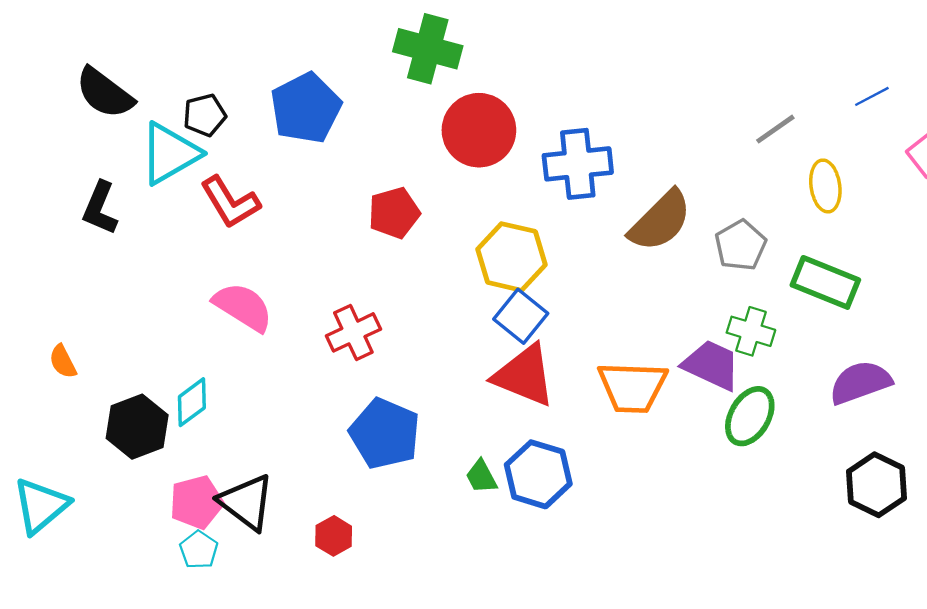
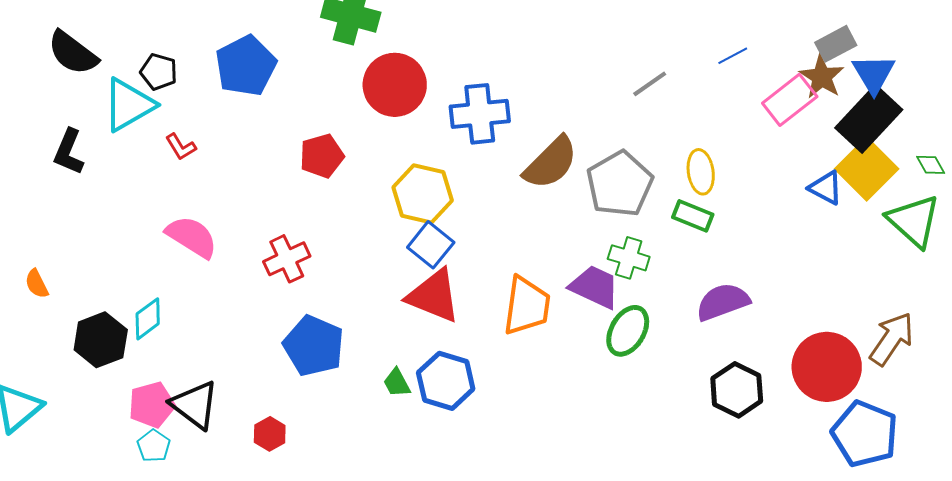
black pentagon: (205, 115) -> (159, 72), turned 30
yellow ellipse: (825, 186) -> (701, 172), moved
red L-shape: (230, 202) -> (181, 147), size x0.6
gray pentagon: (741, 245) -> (620, 184), size x1.5
green rectangle: (825, 282) -> (693, 216), size x0.7
orange trapezoid: (632, 387) -> (527, 306), turned -84

